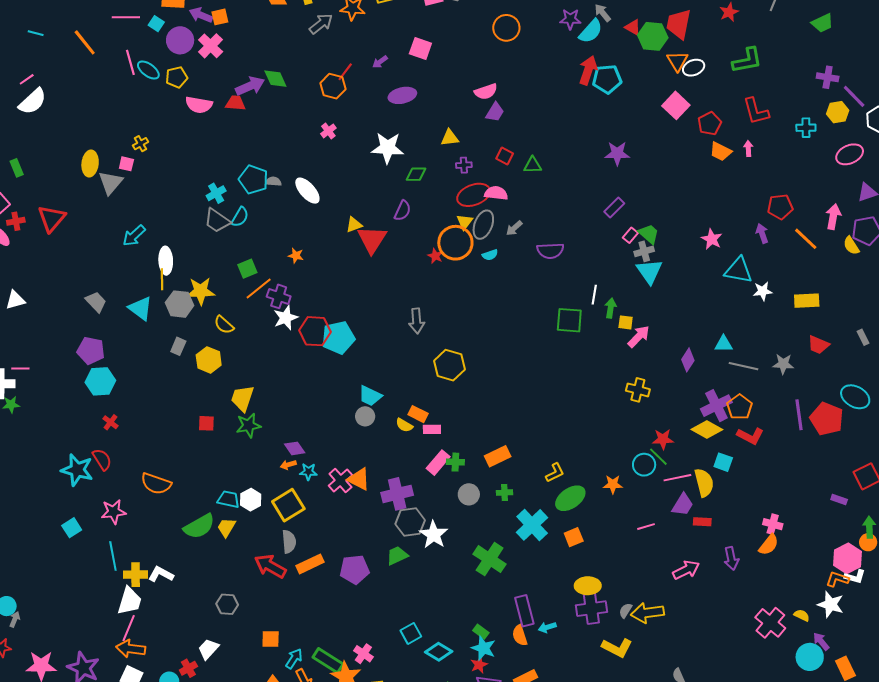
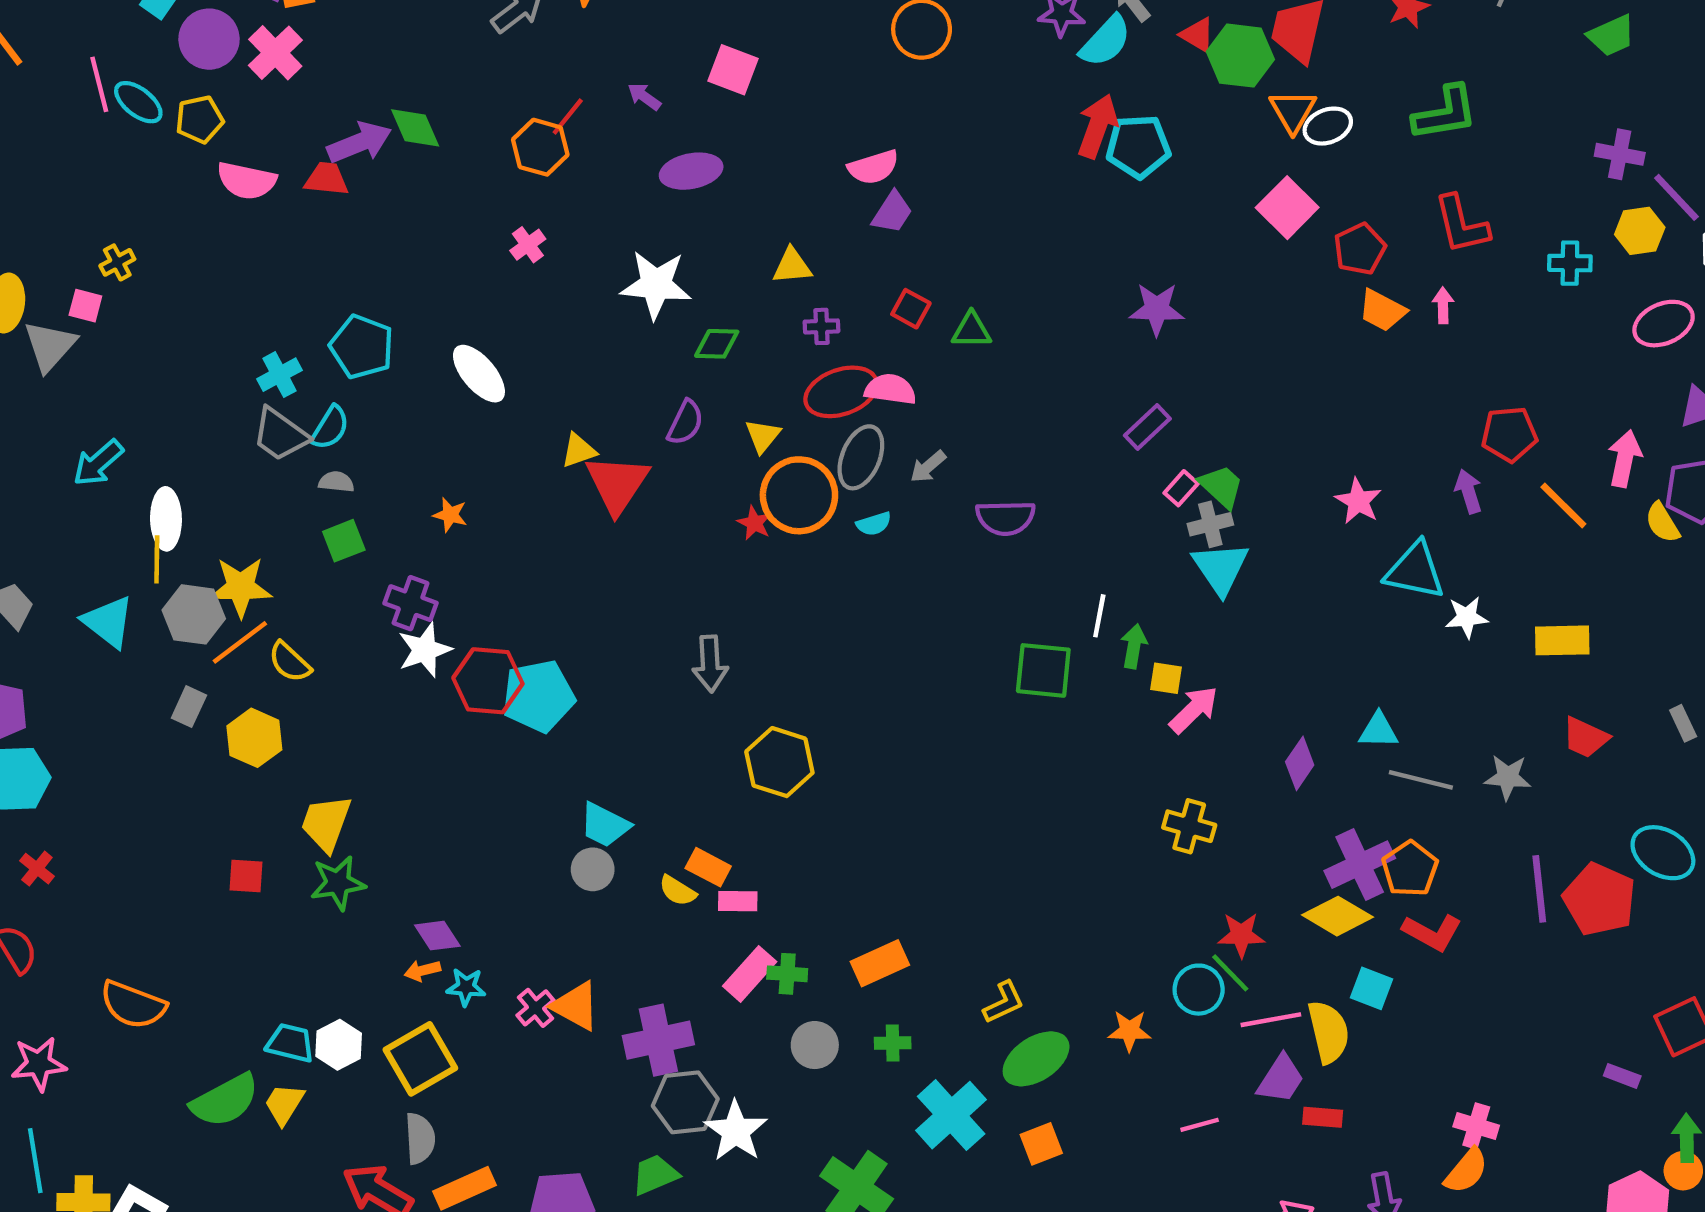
purple arrow: (380, 62) -> (644, 97), turned 70
gray semicircle: (273, 181) -> (336, 482), moved
yellow triangle: (465, 222) -> (763, 436), moved
orange line: (259, 288) -> (240, 642), moved
pink cross: (340, 480) -> (536, 1008), size x0.7

